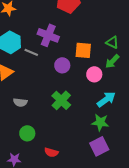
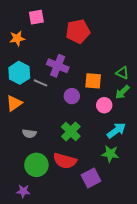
green circle: (27, 133) -> (36, 165), size x1.5
purple square: (99, 146) -> (91, 178), moved
red semicircle: (51, 152) -> (65, 161), moved, size x1.6

